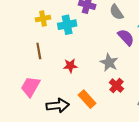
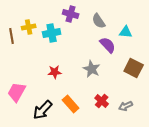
brown line: (39, 51) -> (12, 36), moved
red cross: (116, 86) -> (102, 101), moved
black arrow: (58, 106) -> (43, 110), turned 140

